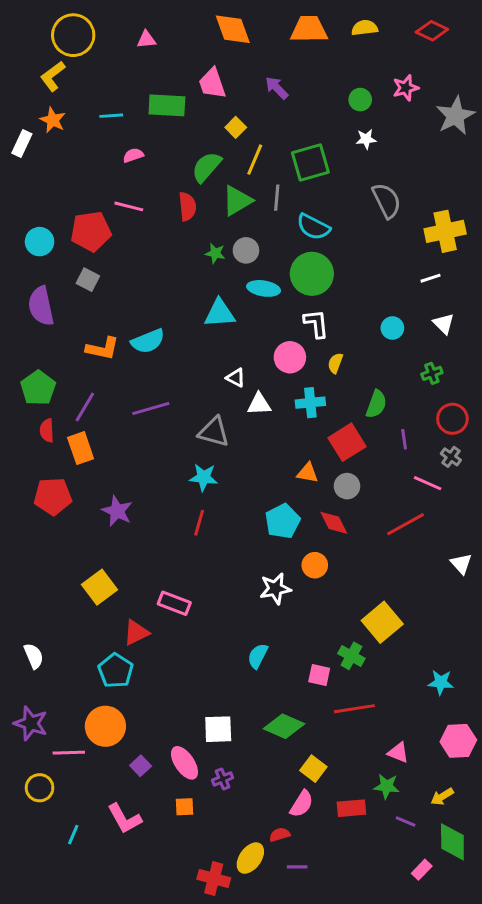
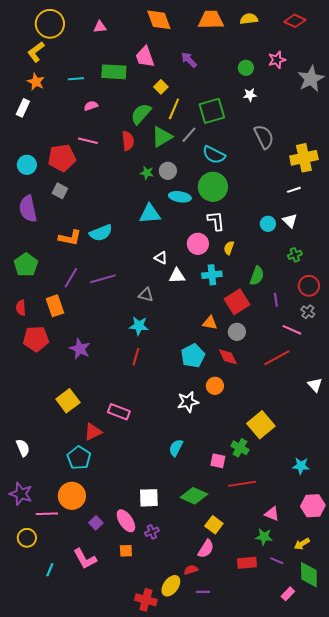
white rectangle: (22, 143) -> (23, 108), moved
gray line: (277, 198) -> (189, 135), turned 36
white triangle: (444, 324) -> (290, 221), moved
purple line: (85, 407) -> (71, 278), moved
red semicircle: (47, 430) -> (21, 308), moved
gray triangle: (214, 432) -> (146, 295), size x0.7
red rectangle: (351, 808) -> (247, 563), moved

